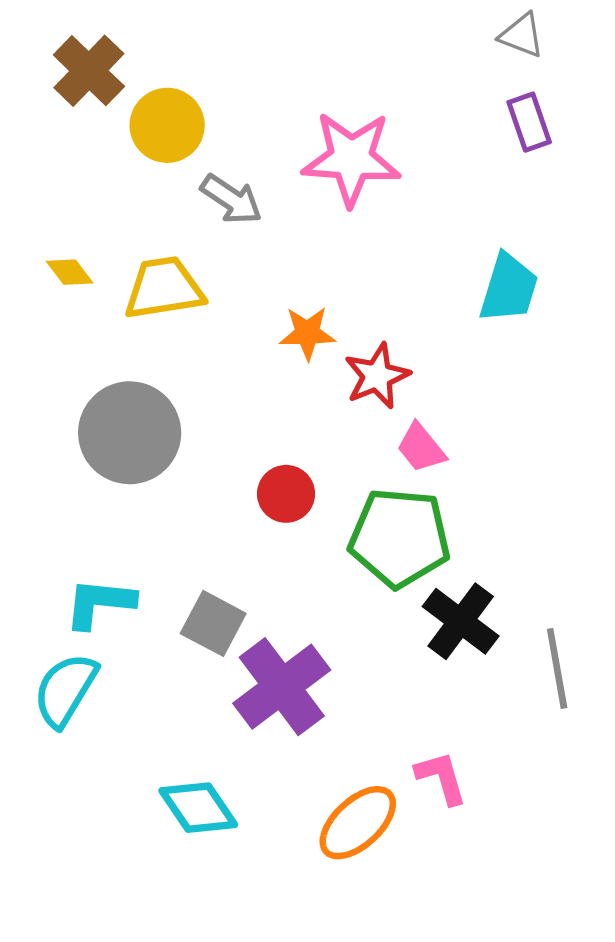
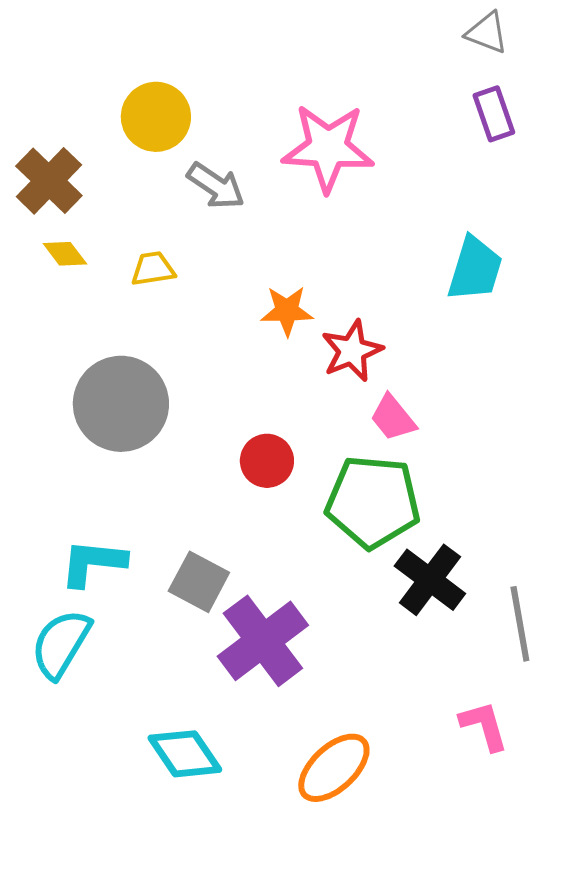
brown cross: (89, 71) -> (49, 181), moved
yellow trapezoid: (164, 288) -> (153, 269), size x0.6
pink L-shape: (441, 778) -> (484, 726), moved

